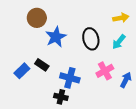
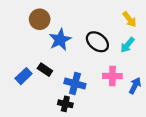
yellow arrow: (121, 18) -> (130, 19), turned 63
black ellipse: (91, 39) -> (97, 42), turned -40
pink cross: (105, 71) -> (112, 76), turned 30

